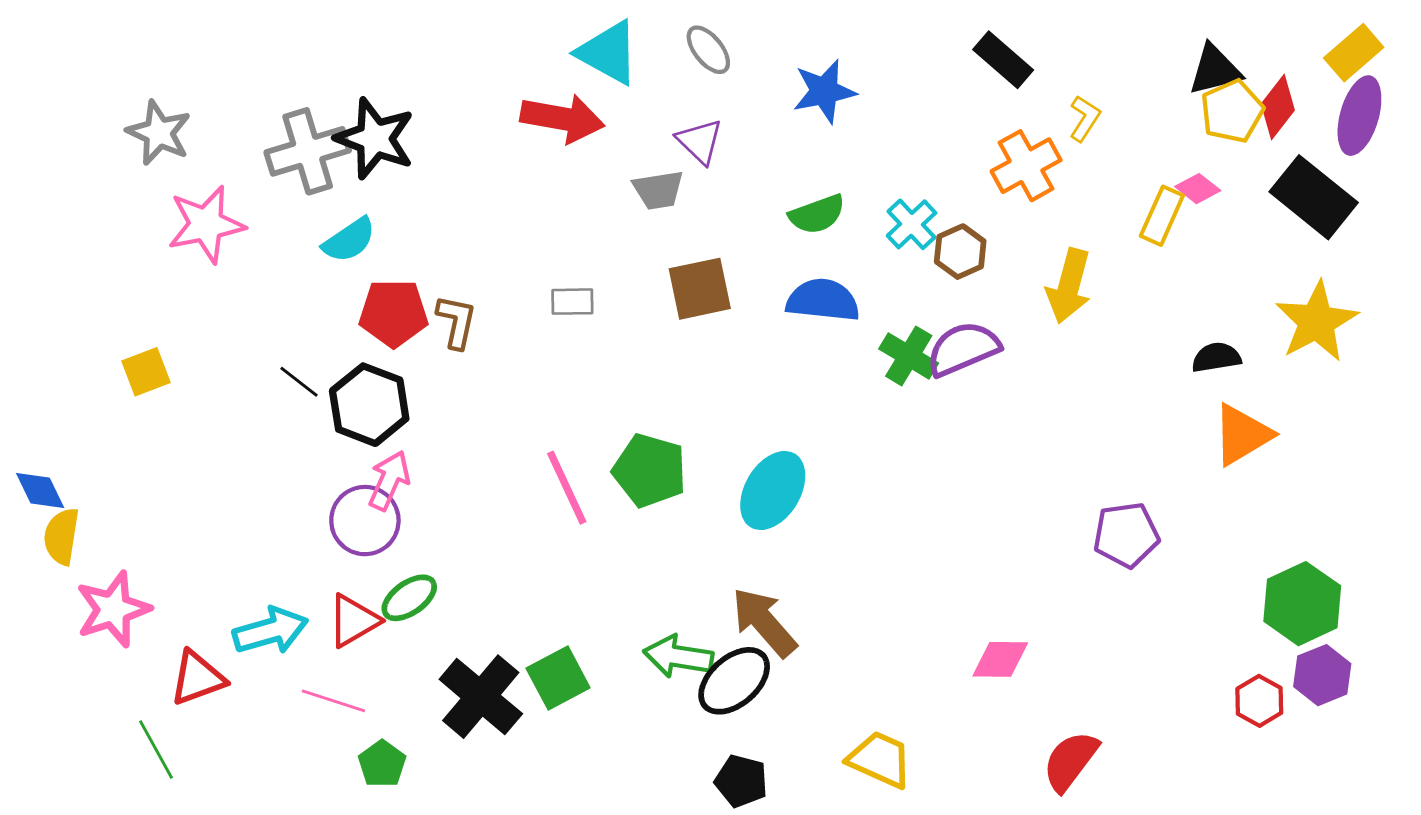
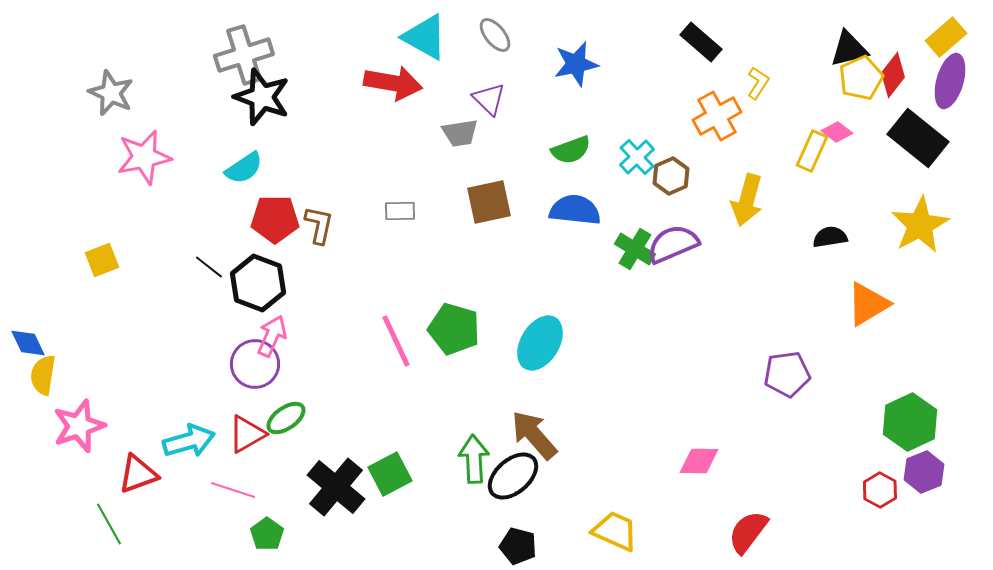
gray cross: (308, 151) -> (244, 55), moved
black semicircle: (1216, 357) -> (830, 237), moved
green arrow: (678, 656) -> (474, 459), turned 78

